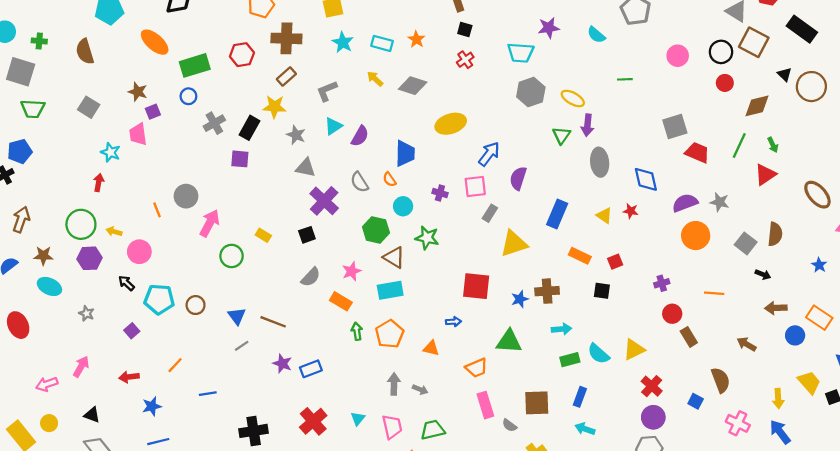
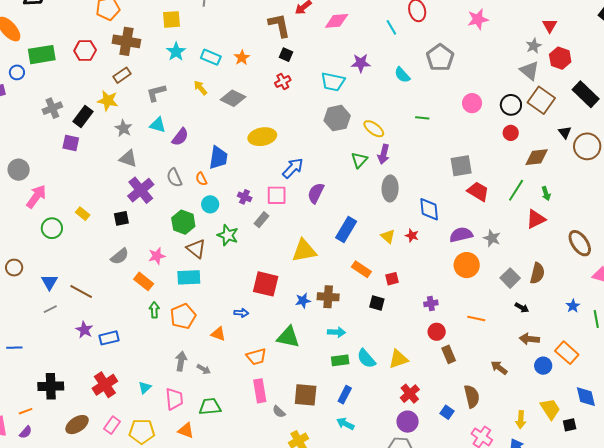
blue circle: (188, 96) -> (17, 72), moved
cyan triangle: (333, 126) -> (158, 125), turned 42
gray rectangle: (490, 213) -> (262, 220), moved

